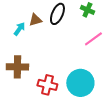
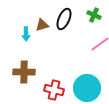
cyan arrow: (19, 29) -> (26, 34), turned 144

